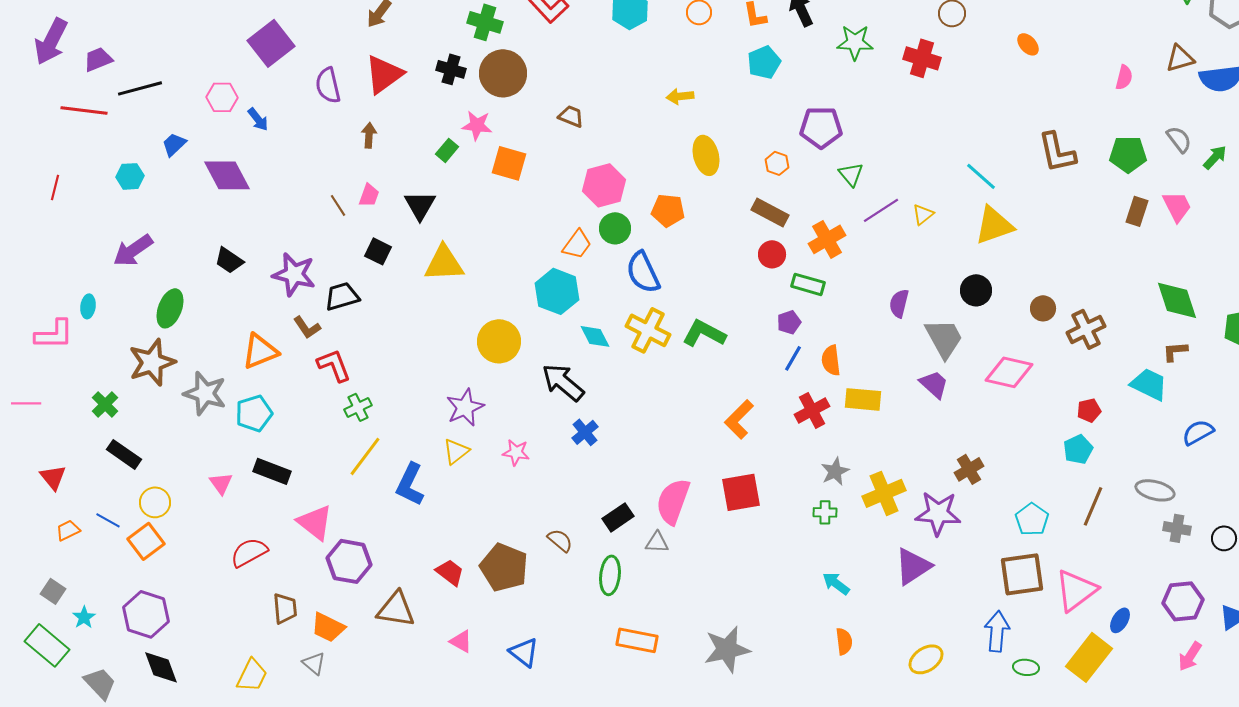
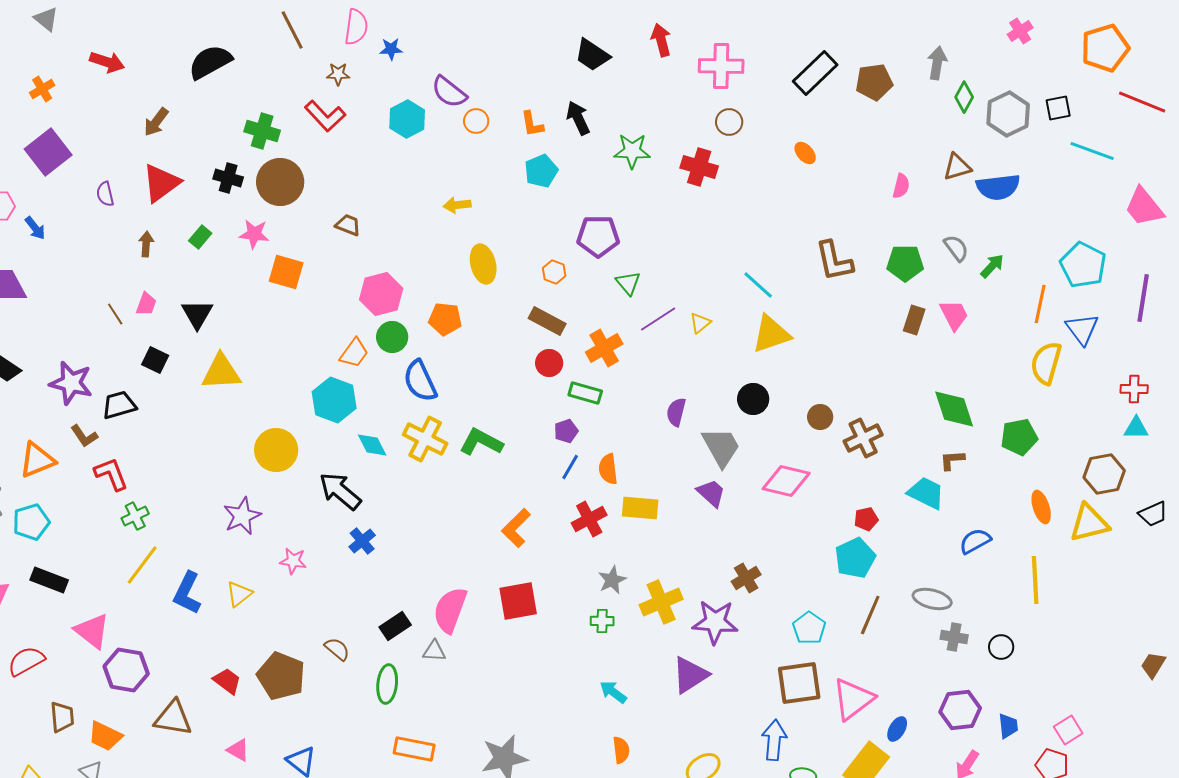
purple semicircle: (328, 85) -> (105, 194), size x0.7
green rectangle: (447, 150) -> (200, 237), moved
cyan pentagon: (1078, 449) -> (855, 558), size x1.4
yellow triangle: (456, 451) -> (239, 594), moved

